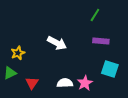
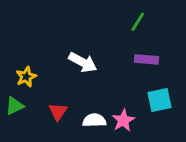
cyan square: (110, 69) -> (160, 100), turned -30
red triangle: (32, 83) -> (58, 112), moved

